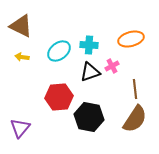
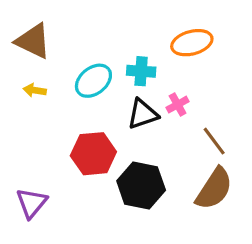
orange ellipse: (131, 39) -> (192, 43), moved
brown line: (135, 89) -> (214, 141), turned -30

